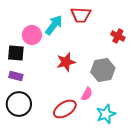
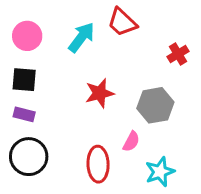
red trapezoid: (81, 15) -> (122, 22), turned 40
pink circle: (32, 35) -> (27, 36), moved
red cross: (118, 36) -> (178, 54), turned 32
red ellipse: (65, 109) -> (98, 164), turned -60

